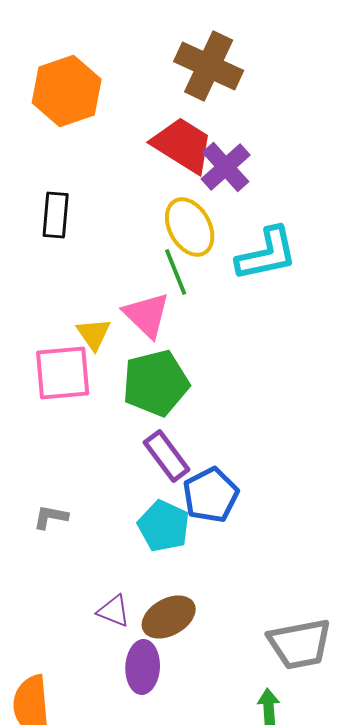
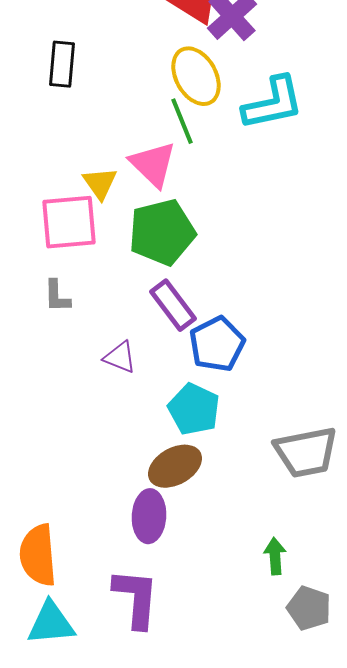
gray L-shape: (51, 517) -> (57, 296), moved, turned -102
cyan pentagon: (164, 526) -> (194, 409), moved
purple triangle: (114, 611) -> (120, 357), moved
gray trapezoid: (300, 644) -> (306, 452), moved

